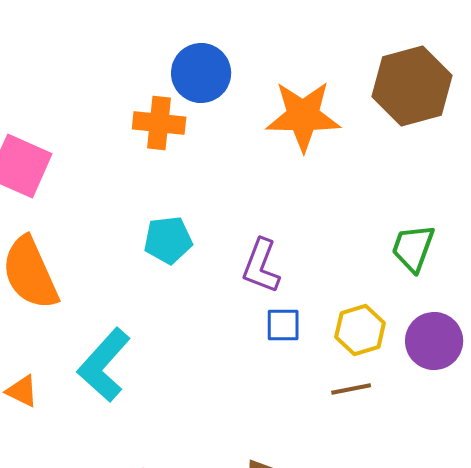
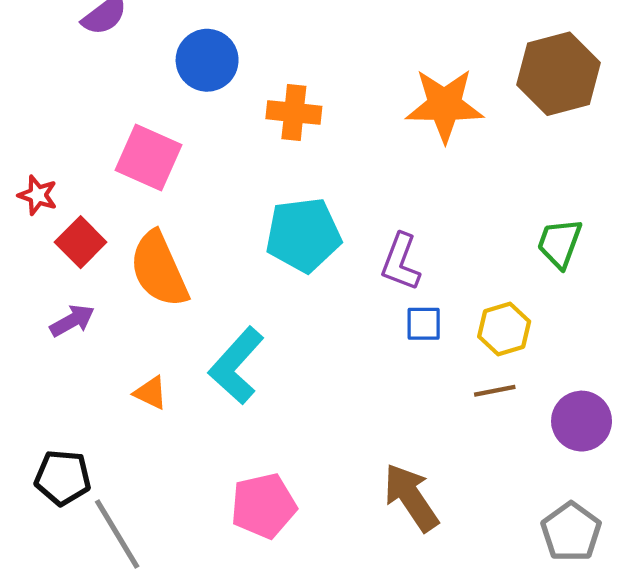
blue circle: (201, 73) -> (207, 60), moved
cyan pentagon: (168, 240) -> (303, 235), size x1.5
purple circle: (434, 341) -> (582, 421), moved

